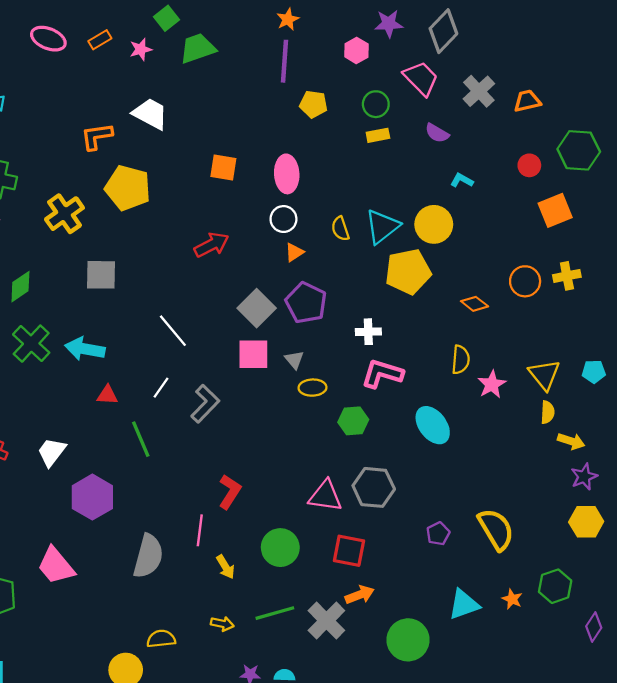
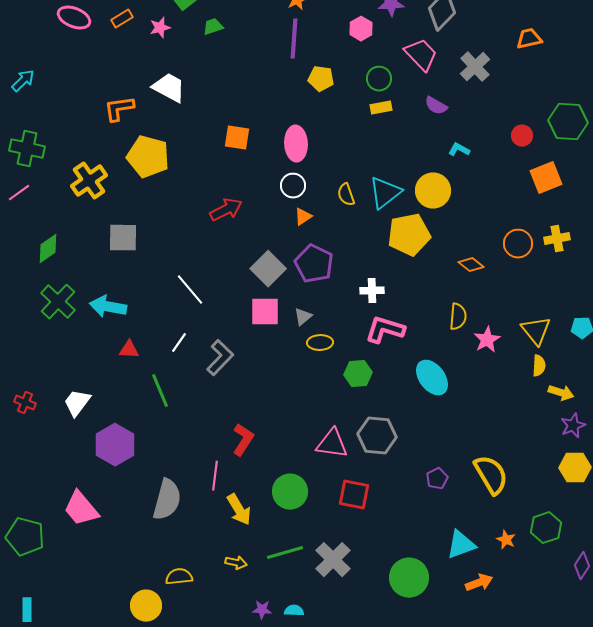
green trapezoid: (198, 48) -> (213, 27), size x0.6
orange trapezoid: (527, 101) -> (529, 39), moved
gray triangle: (294, 360) -> (303, 317), turned 30
yellow arrow: (225, 567) -> (239, 510), size x1.4
orange arrow: (360, 595) -> (479, 583), moved

